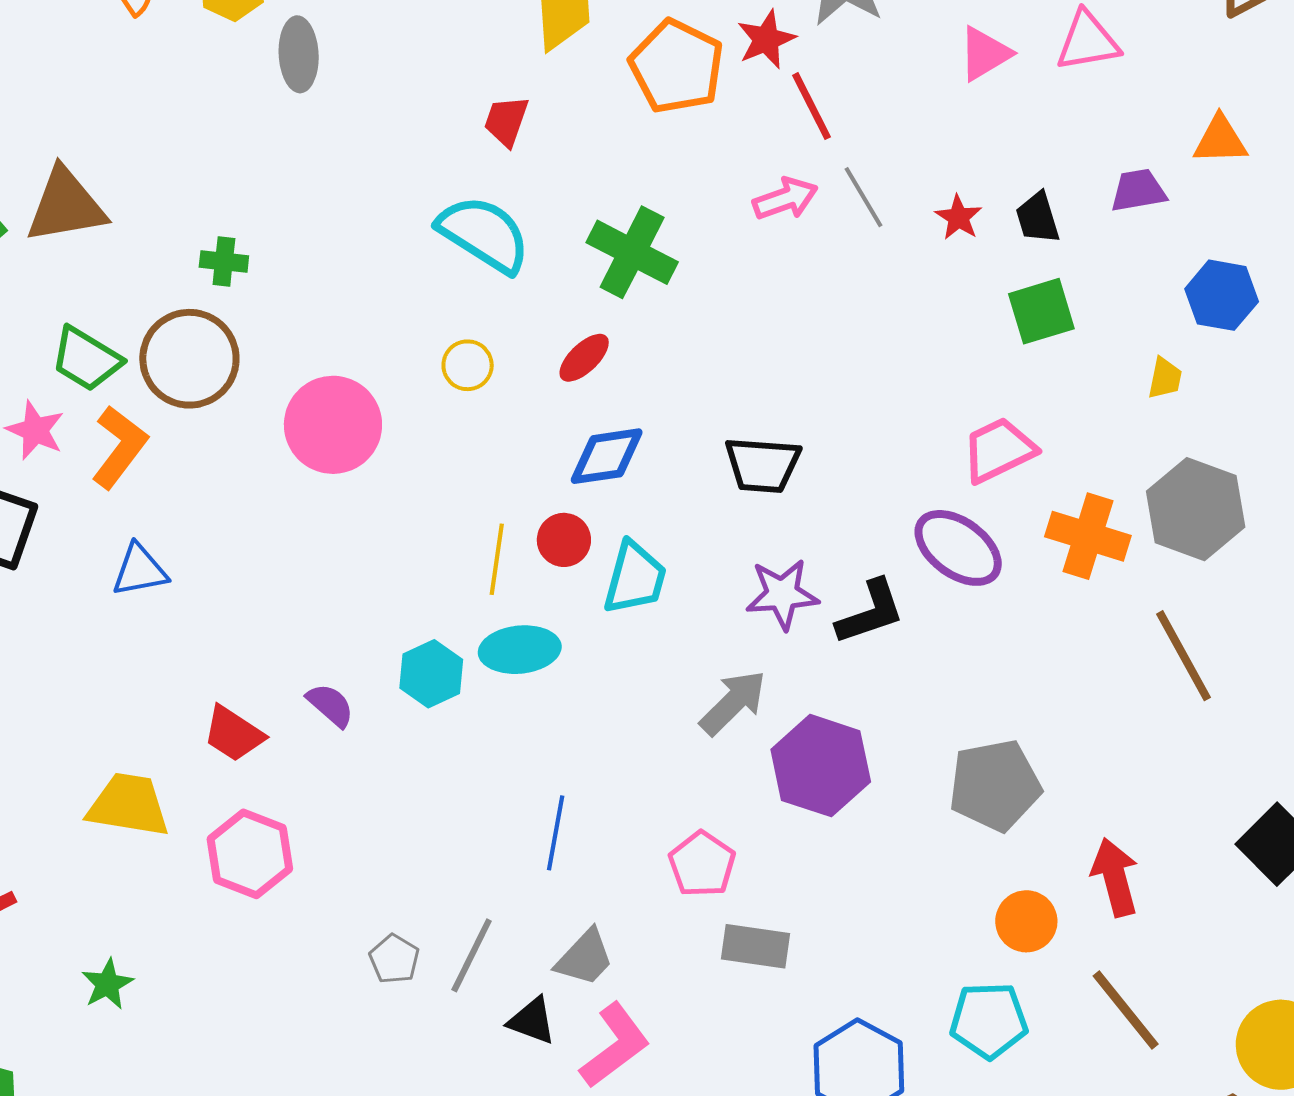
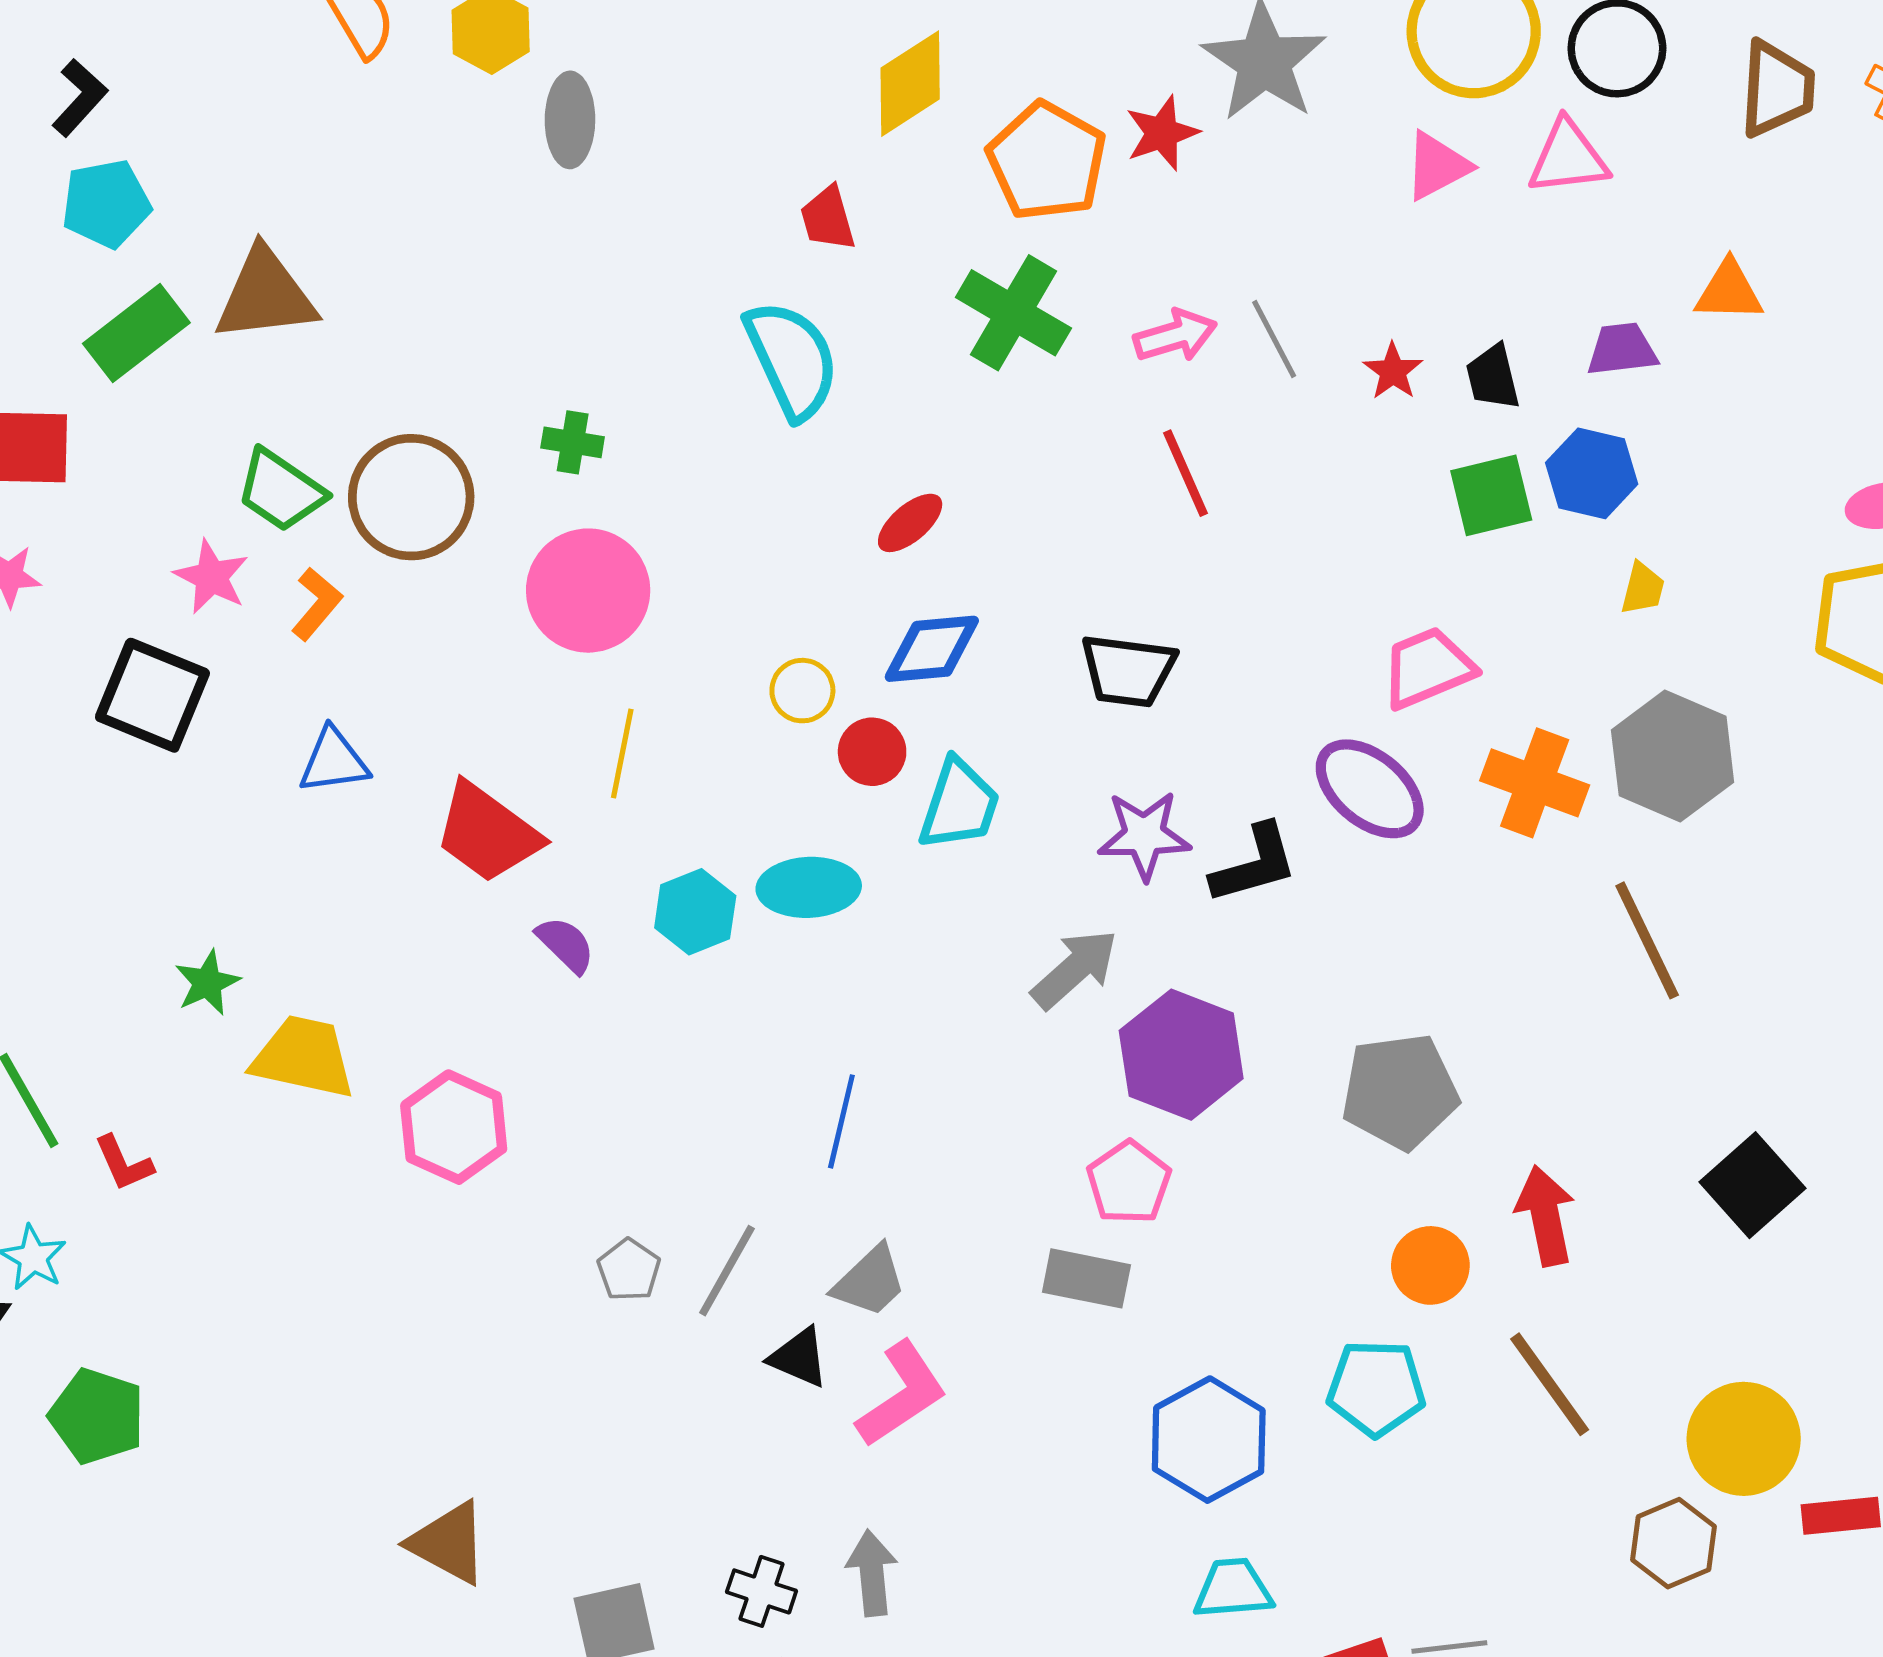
red line: (812, 106) -> (1186, 473), moved
red trapezoid: (506, 121) -> (828, 218), turned -38
cyan semicircle: (484, 234) -> (792, 360), turned 30
green cross: (632, 252) -> (1013, 313), moved
green cross: (224, 261) -> (573, 442), moved
blue hexagon: (1222, 295) -> (1592, 473), moved
yellow circle: (468, 365) -> (802, 691), moved
orange L-shape: (119, 447) -> (317, 604), size x0.7
yellow line: (497, 559) -> (622, 753), moved
red trapezoid: (234, 734) -> (487, 833), moved, size x1.4
pink pentagon: (702, 864) -> (1129, 1182), moved
green star: (107, 984) -> (207, 983), moved

